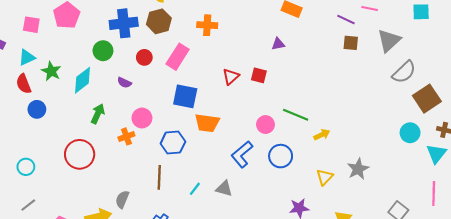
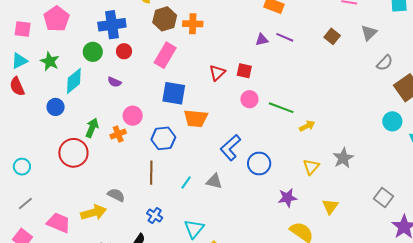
purple line: (346, 19) -> (285, 37), moved
brown hexagon: (159, 21) -> (165, 19), moved
gray triangle: (389, 41) -> (369, 33), size x0.7
brown square: (351, 43) -> (332, 36), turned 35
red circle: (144, 57) -> (124, 51), moved
green star: (51, 71) -> (50, 61), moved
gray semicircle: (404, 72) -> (385, 63), size x0.7
blue circle: (37, 109) -> (56, 107), moved
green arrow: (98, 114) -> (92, 128), moved
pink circle: (265, 125) -> (249, 99), moved
blue circle: (281, 156) -> (259, 163), moved
gray semicircle: (122, 199) -> (116, 195), turned 96

